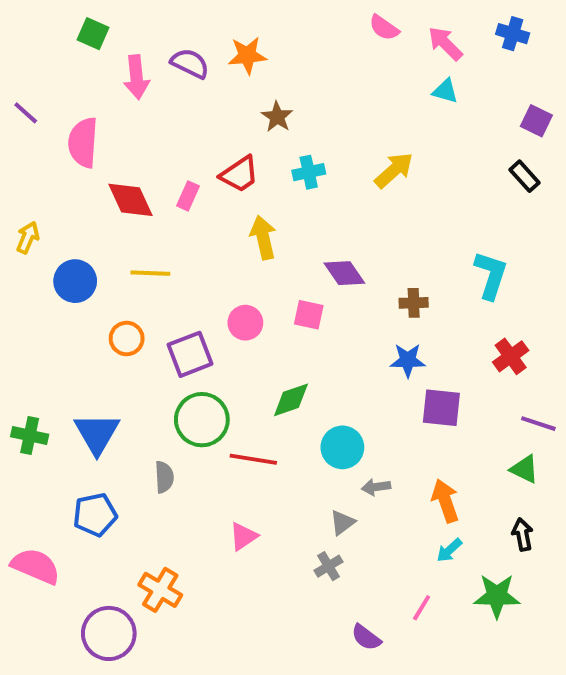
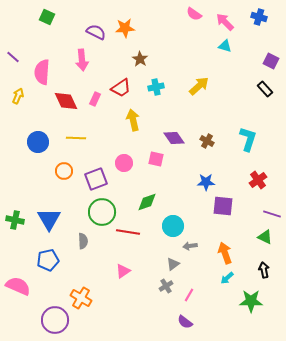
pink arrow: (137, 77) -> (82, 60), moved
yellow arrow: (28, 238) -> (18, 96), moved
brown cross: (414, 303) -> (207, 141), moved, turned 32
pink line: (422, 608) -> (189, 295), moved

